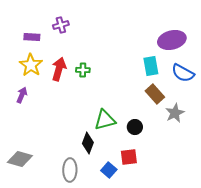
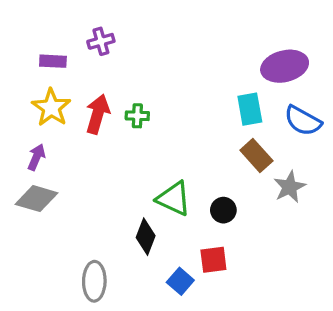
green triangle: (105, 120) -> (174, 199), turned 40
gray diamond: (20, 159) -> (36, 199), moved
gray ellipse: (70, 170) -> (94, 281), moved

